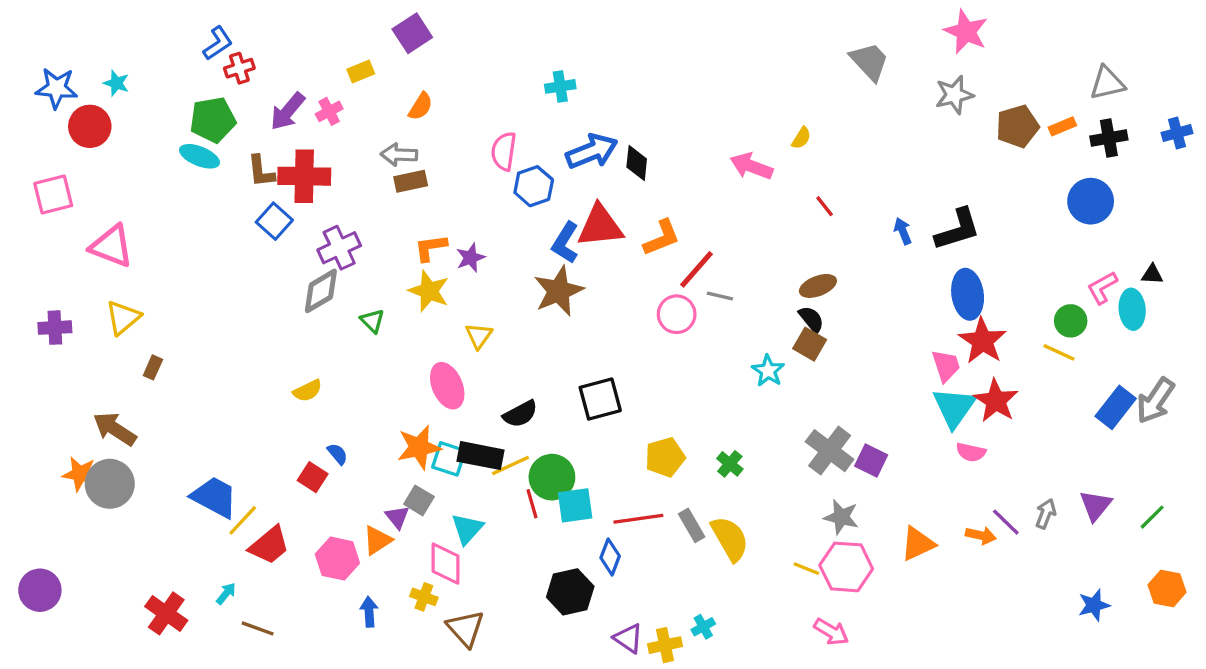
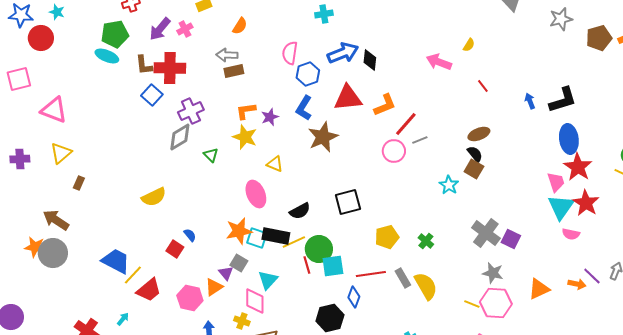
blue L-shape: (565, 243) -> (304, 108), moved
gray line: (720, 296) -> (420, 140), turned -35
yellow triangle: (479, 336) -> (275, 164), turned -42
yellow semicircle: (308, 391) -> (154, 197), moved, size x1.4

